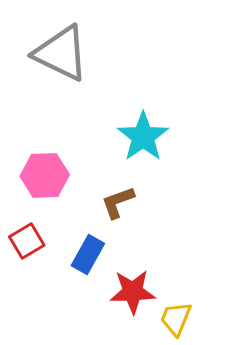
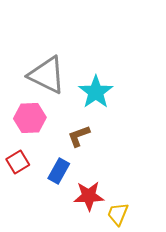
gray triangle: (61, 53) -> (47, 75), moved

